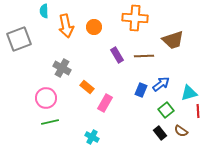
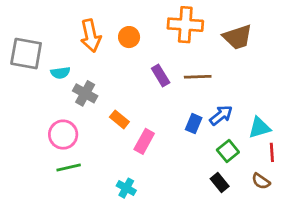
cyan semicircle: (44, 11) -> (60, 73), moved, turned -96
gray square: (19, 39) -> (26, 54), turned 30
brown trapezoid: (173, 40) -> (238, 37), moved
brown semicircle: (181, 131) -> (261, 181), moved

